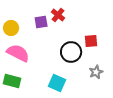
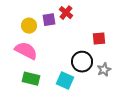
yellow circle: (11, 28) -> (29, 26), moved
black circle: (71, 52) -> (82, 62), moved
green rectangle: (12, 81) -> (31, 79), moved

